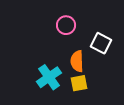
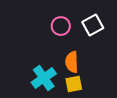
white square: (101, 43) -> (93, 25), moved, turned 35

